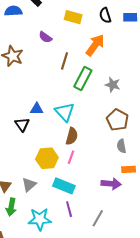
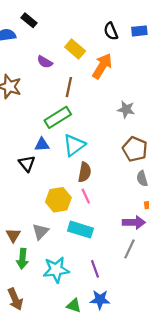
yellow rectangle: (73, 17) -> (75, 49), moved, turned 30
green rectangle: (83, 79) -> (58, 117), moved, turned 35
cyan triangle: (65, 112) -> (74, 145), turned 40
pink line: (71, 157) -> (86, 196), turned -40
purple line: (69, 209) -> (95, 269), moved
gray line: (98, 218) -> (129, 249), moved

